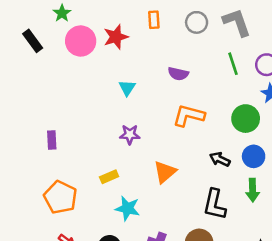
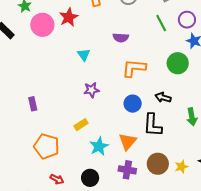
blue circle: (254, 156) -> (133, 104), moved
orange triangle: (165, 172) -> (128, 142), moved
black L-shape: (215, 204) -> (153, 125), moved
cyan star: (128, 208) -> (99, 146), turned -30

